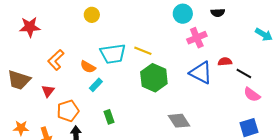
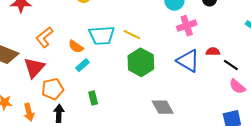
red triangle: (48, 91) -> (34, 68), size x1.6

